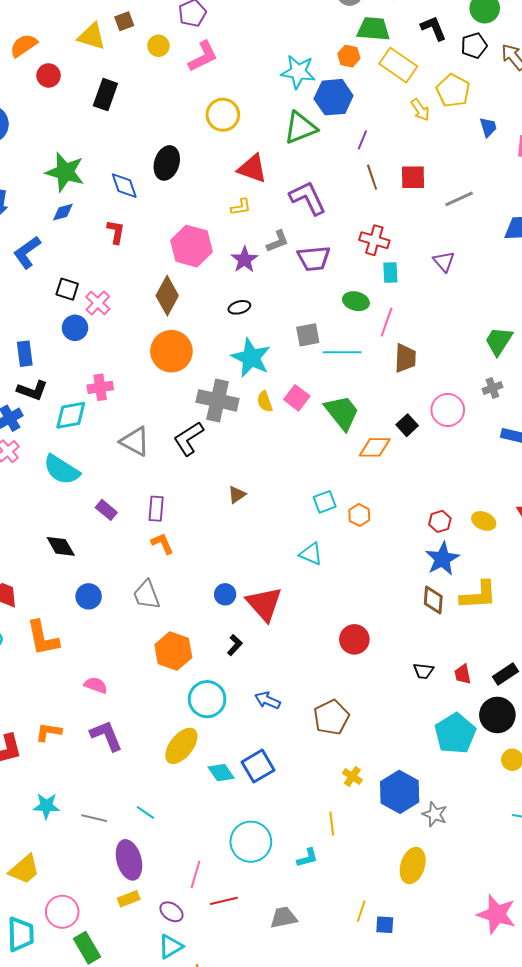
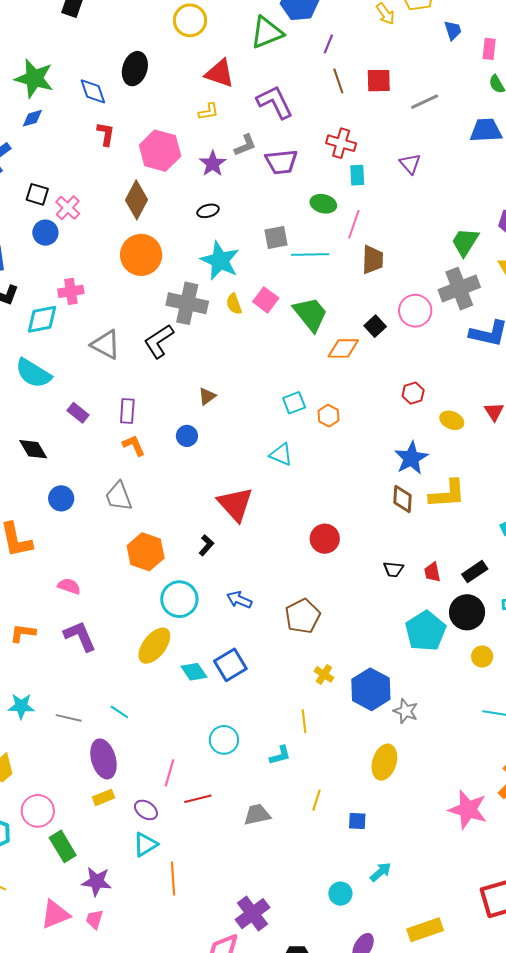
red L-shape: (116, 232) -> (106, 134), moved
gray cross: (492, 388) -> (459, 289), size x2.0
red hexagon: (440, 521) -> (413, 393), moved
blue circle: (225, 594) -> (187, 436), moved
cyan circle: (251, 842) -> (224, 740), size x0.7
yellow line: (361, 911) -> (317, 800), moved

